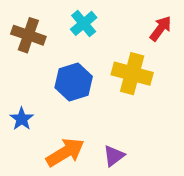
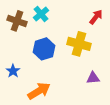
cyan cross: (84, 23) -> (41, 14), moved
purple triangle: (114, 156) -> (93, 78), moved, turned 32

